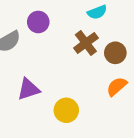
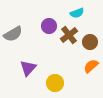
purple circle: (38, 22) -> (49, 26), moved
purple triangle: (28, 89) -> (28, 68), turned -30

